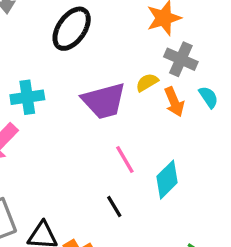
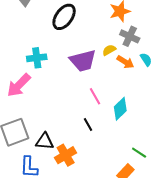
orange arrow: (174, 102) -> (125, 62), turned -36

